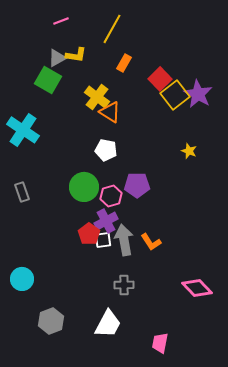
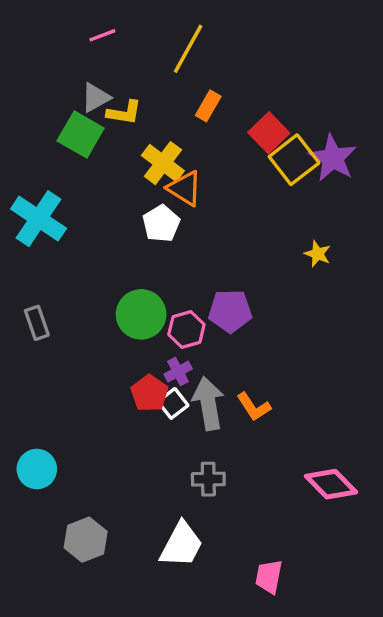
yellow L-shape: (76, 55) -> (124, 113), moved
white pentagon: (106, 150) -> (161, 224), moved, turned 30
purple cross: (106, 221) -> (178, 372), size x0.7
white square: (103, 240) -> (173, 403), turned -30

